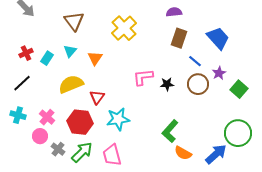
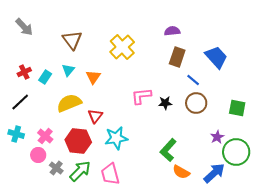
purple star: (219, 73) -> (217, 137), moved
green square: (239, 89) -> (237, 108), turned -30

